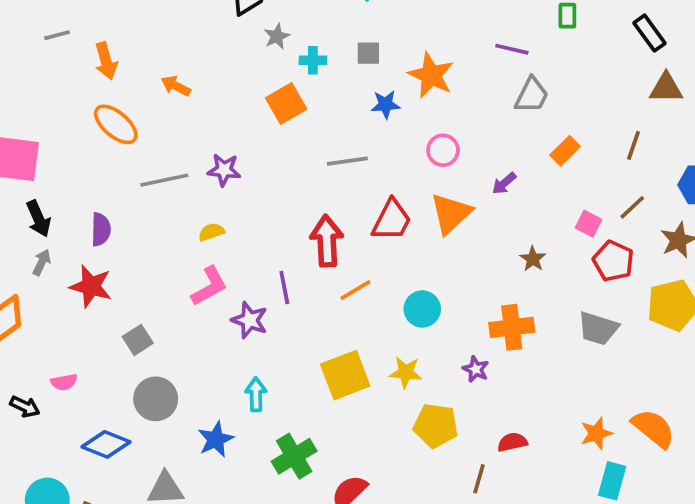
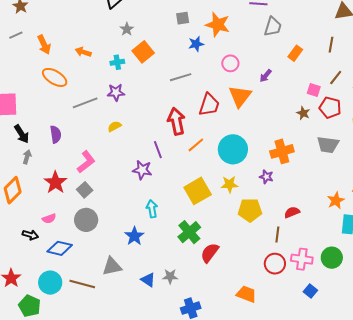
gray star: (277, 36) -> (127, 29), moved
cyan cross: (313, 60) -> (117, 62), moved
brown star: (533, 259) -> (303, 113), moved
red star: (91, 286) -> (55, 182), moved, turned 30
pink L-shape: (209, 286) -> (86, 162), moved
cyan circle: (422, 309) -> (233, 149), size x1.5
gray circle: (156, 399) -> (86, 220), moved
blue diamond: (106, 444) -> (60, 248), moved
green cross: (294, 456) -> (189, 232), moved

